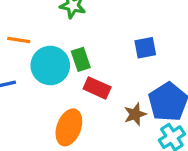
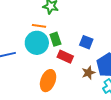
orange line: (19, 40) -> (39, 26), moved
blue square: (145, 48) -> (86, 42), moved, turned 32

